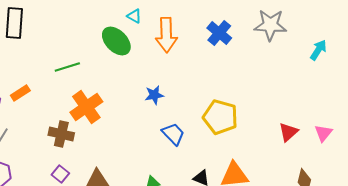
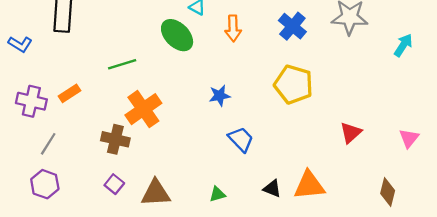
orange arrow: (166, 35) -> (233, 28), size x0.7
yellow pentagon: (220, 117) -> (294, 84), moved
red triangle: (288, 132) -> (351, 133), moved

